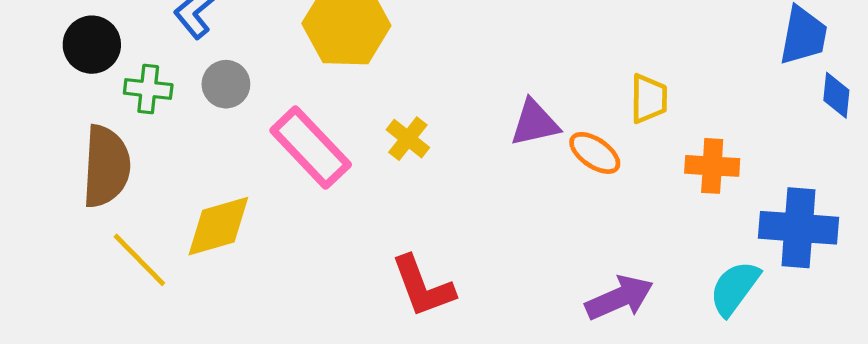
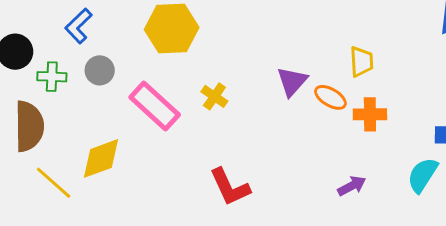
purple triangle: (535, 123) -> (292, 81), turned -32
orange cross: (712, 166) -> (370, 114), moved
purple arrow: (619, 298) -> (352, 186), size x0.7

